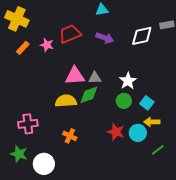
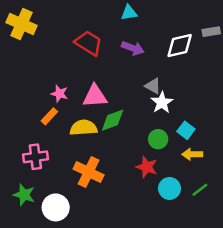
red trapezoid: (70, 34) -> (89, 43), turned 55
pink star: (47, 45) -> (59, 94), moved
orange rectangle: (23, 48) -> (49, 116), moved
gray triangle: (95, 78) -> (153, 86), moved, turned 32
green circle: (124, 101) -> (158, 139), moved
cyan circle: (138, 133) -> (169, 188), moved
orange cross: (70, 136) -> (89, 172), size x1.6

